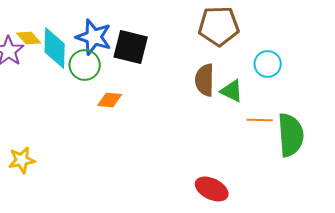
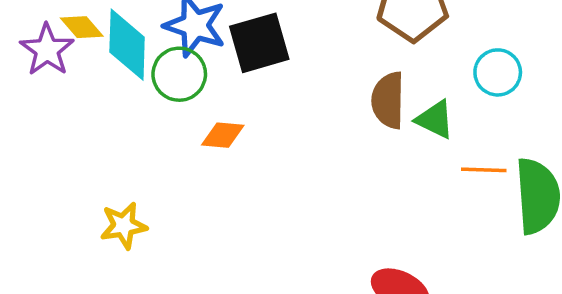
black square: (131, 47) -> (259, 43), turned -30
yellow star: (22, 160) -> (124, 226), moved

